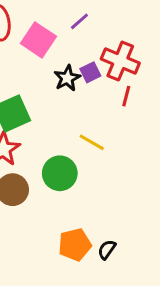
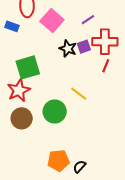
purple line: (79, 21) -> (88, 20), moved
red cross: (120, 61) -> (105, 42), turned -30
black star: (67, 78) -> (68, 49), turned -30

